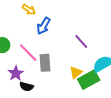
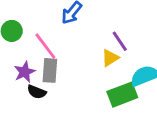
gray rectangle: (45, 63) -> (50, 70), moved
yellow triangle: (76, 72) -> (110, 58), moved

